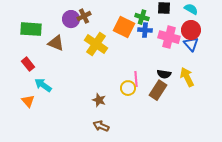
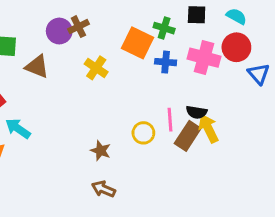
blue cross: (145, 30) -> (166, 62), moved
yellow cross: (96, 44) -> (96, 68), size x0.7
blue triangle: (191, 44) -> (259, 74), moved
yellow arrow: (187, 77) -> (208, 128), moved
pink line: (136, 79) -> (170, 120), moved

